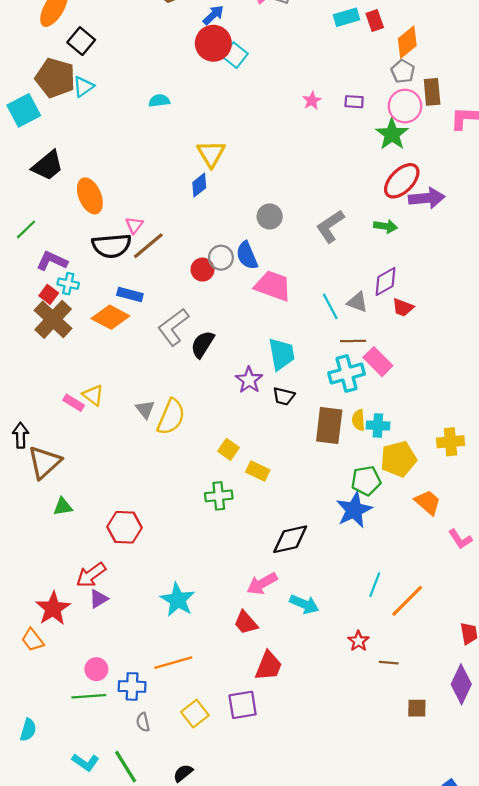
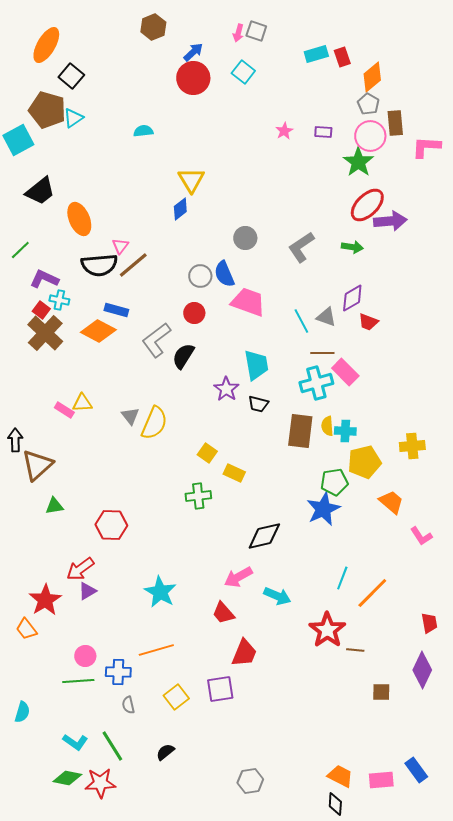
cyan square: (235, 55) -> (243, 72), moved
red circle: (202, 270) -> (194, 313), moved
yellow triangle: (93, 395) -> (82, 403), turned -40
red star: (358, 641) -> (327, 630), size x1.8

